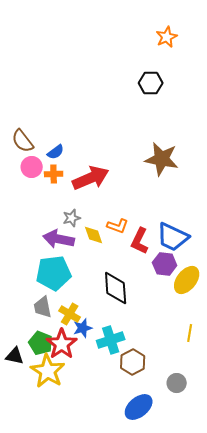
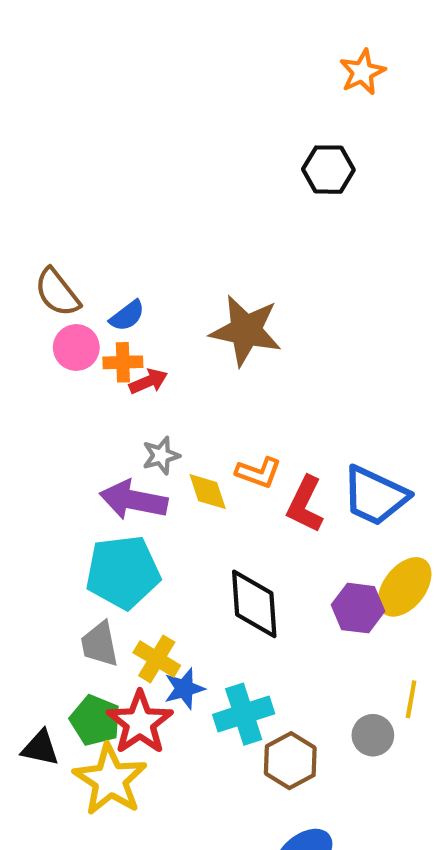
brown star: (162, 159) -> (246, 331), moved
red arrow: (91, 178) -> (148, 381), moved, size x0.5
purple hexagon: (165, 264) -> (358, 608), moved
gray circle: (177, 383) -> (373, 735), moved

